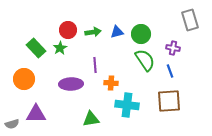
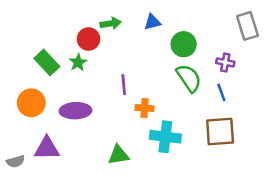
green arrow: (93, 32) -> (111, 23), moved
blue triangle: (117, 32) -> (152, 22), moved
purple ellipse: (71, 84) -> (75, 111), moved

